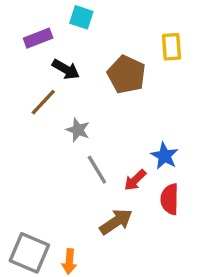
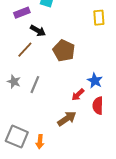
brown pentagon: (126, 74) -> (64, 51), moved
gray star: (78, 130) -> (14, 82), moved
gray line: (97, 170) -> (35, 85), moved, turned 54

